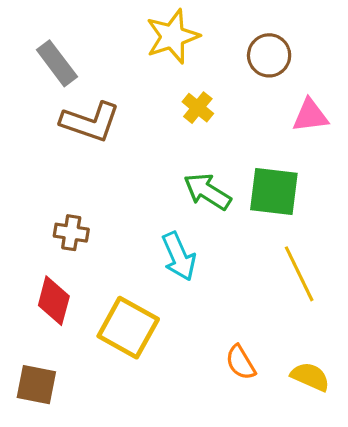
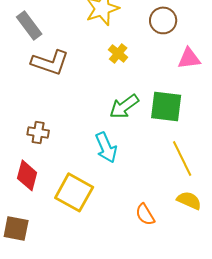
green arrow: (207, 192) -> (124, 106), turned -68
yellow semicircle: (310, 377) -> (189, 200), moved

